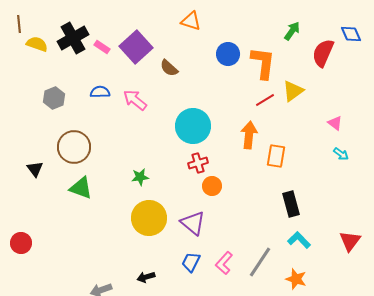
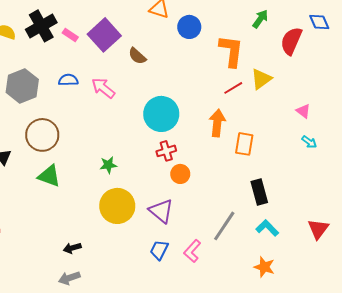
blue circle: (228, 54) -> (189, 27), moved
gray hexagon: (54, 98) -> (22, 86), size x1.5
gray line: (260, 262) -> (224, 226), moved
black arrow: (146, 277) -> (72, 248), moved

